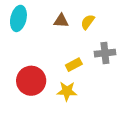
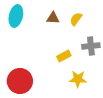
red circle: (31, 81) -> (20, 81), moved
yellow star: (67, 91) -> (78, 79), moved

